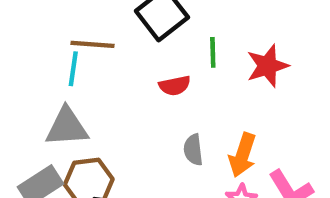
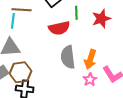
red semicircle: (175, 86) -> (59, 28), size x1.5
gray semicircle: (193, 150) -> (68, 57), size x1.6

